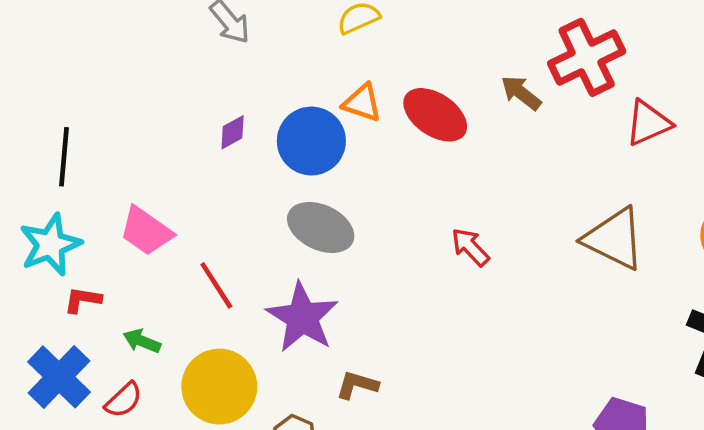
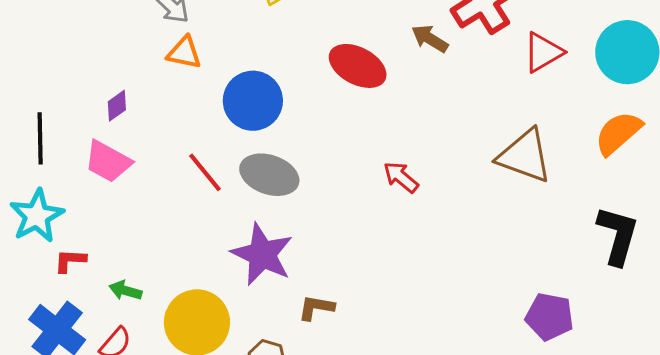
orange triangle: (362, 103) -> (184, 53), moved
purple diamond: (233, 132) -> (117, 106), moved
pink trapezoid: (146, 231) -> (108, 161), moved
red line: (216, 285) -> (205, 172), moved

